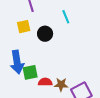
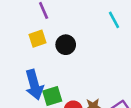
cyan line: (66, 17) -> (114, 20), moved

